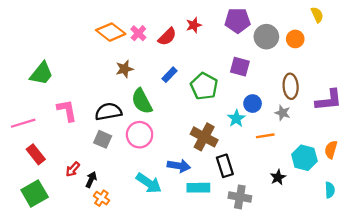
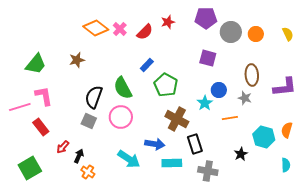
yellow semicircle: (317, 15) -> (288, 34), moved
brown star: (125, 69) -> (77, 60), moved
green pentagon: (204, 86) -> (166, 85), moved
pink L-shape: (67, 110) -> (44, 96), moved
black semicircle: (108, 112) -> (94, 97), turned -60
red rectangle: (36, 154) -> (41, 127), moved

